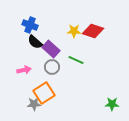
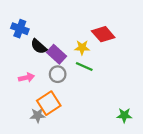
blue cross: (30, 25) -> (20, 29), moved
yellow star: (74, 31) -> (82, 48), moved
red diamond: (93, 31) -> (103, 34), turned 30

